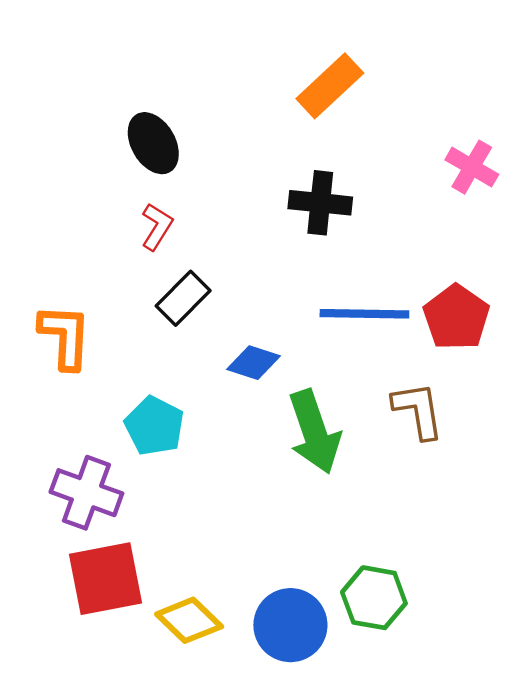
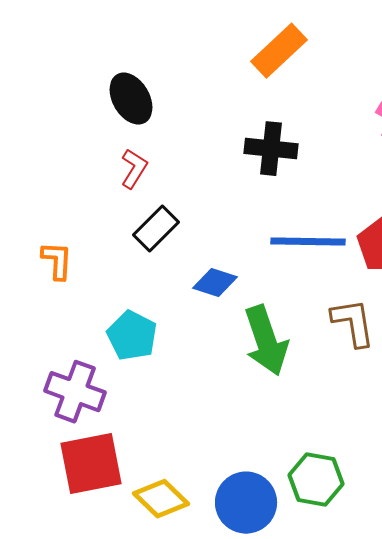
orange L-shape: (65, 336) -> (57, 261), size x0.7

